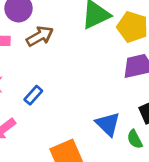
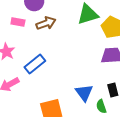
blue rectangle: (33, 95) -> (35, 64), size x1.5

